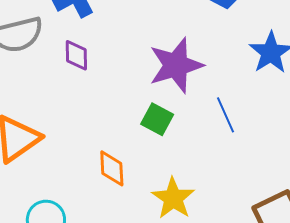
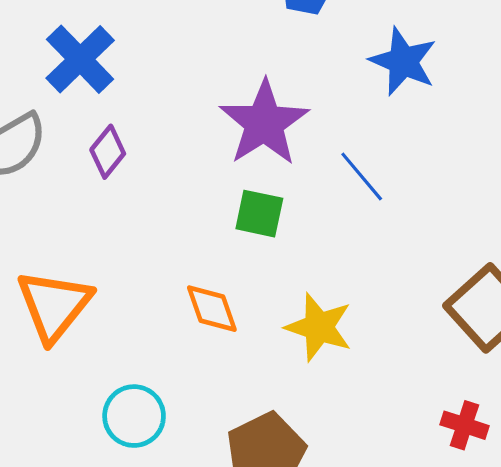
purple diamond: (76, 55) -> (108, 152), turned 56

